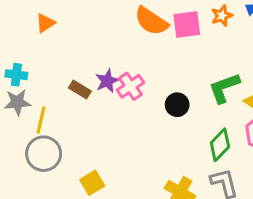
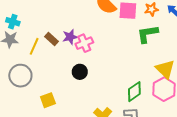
green L-shape: (224, 88) -> (148, 34), moved
black circle: (177, 105) -> (80, 72), moved
yellow line: (41, 120) -> (34, 46), moved

